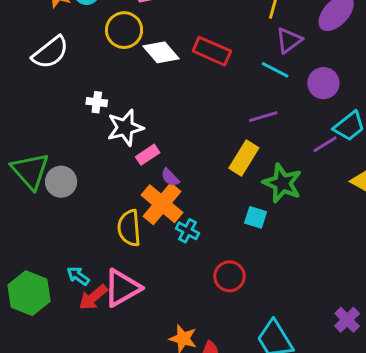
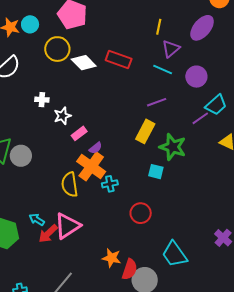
white star: (125, 128) -> (62, 116), size x0.7
purple semicircle: (170, 177) -> (95, 148), turned -80
cyan cross: (188, 231) -> (110, 184), turned -35

